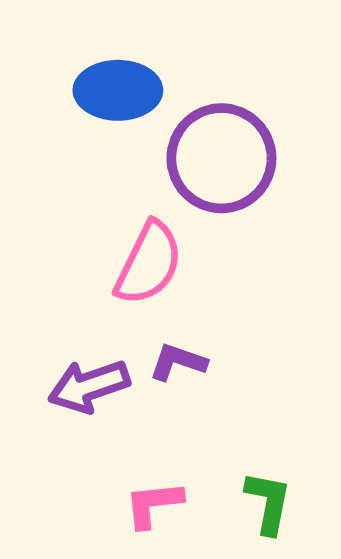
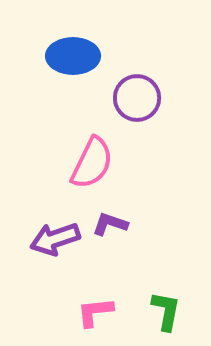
purple circle: (221, 158) -> (137, 98), size x0.7

